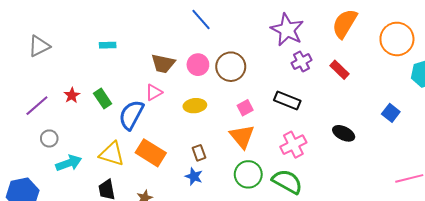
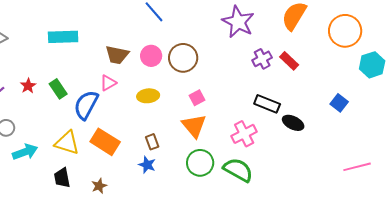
cyan rectangle: (108, 45) -> (63, 37), size x1.8
purple cross: (302, 62) -> (262, 59), moved
black rectangle: (287, 101) -> (267, 104), moved

